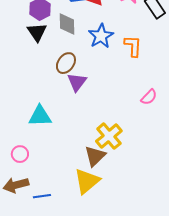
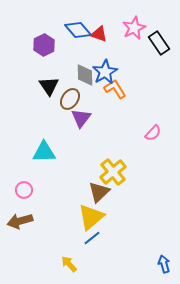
gray diamond: (67, 24) -> (85, 75), moved
black triangle: (37, 32) -> (49, 86), moved
orange L-shape: (133, 46) -> (115, 89), moved, turned -35
blue line: (42, 196) -> (92, 238), moved, turned -30

